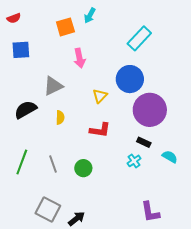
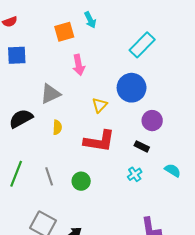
cyan arrow: (90, 15) -> (90, 20), turned -56
purple circle: (150, 110) -> (152, 121), size x0.6
red L-shape: (100, 130) -> (99, 141), size x1.4
black rectangle: (144, 142) -> (142, 146), moved

